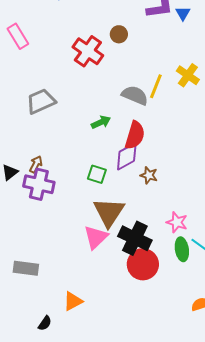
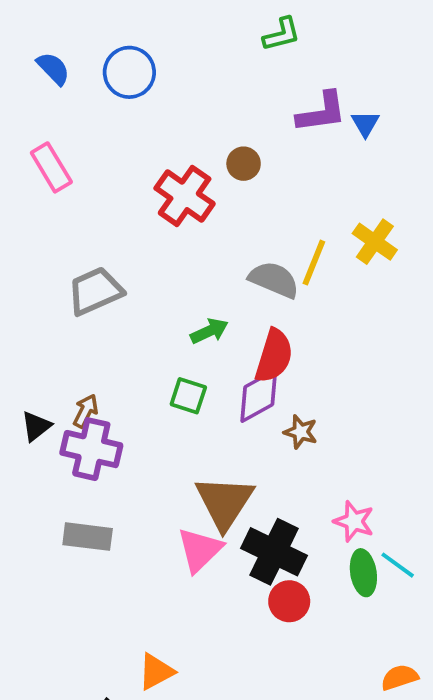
green square: (97, 174) -> (188, 396), moved
red circle: (143, 264) -> (289, 601), size x0.7
gray rectangle: (26, 268) -> (88, 537), moved

